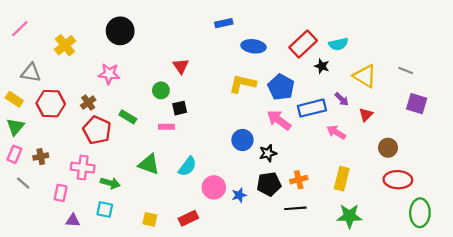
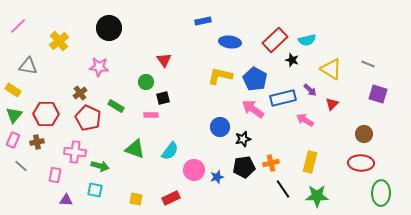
red hexagon: (51, 104) -> (46, 114), moved
brown circle: (388, 148) -> (364, 134), moved
black line: (295, 208) -> (283, 189), moved, turned 60

